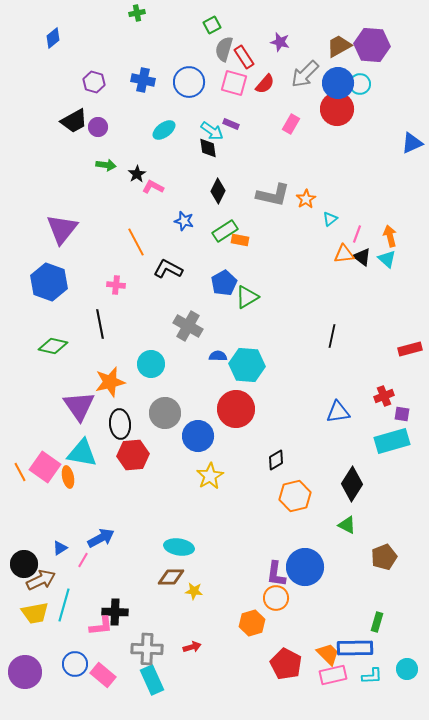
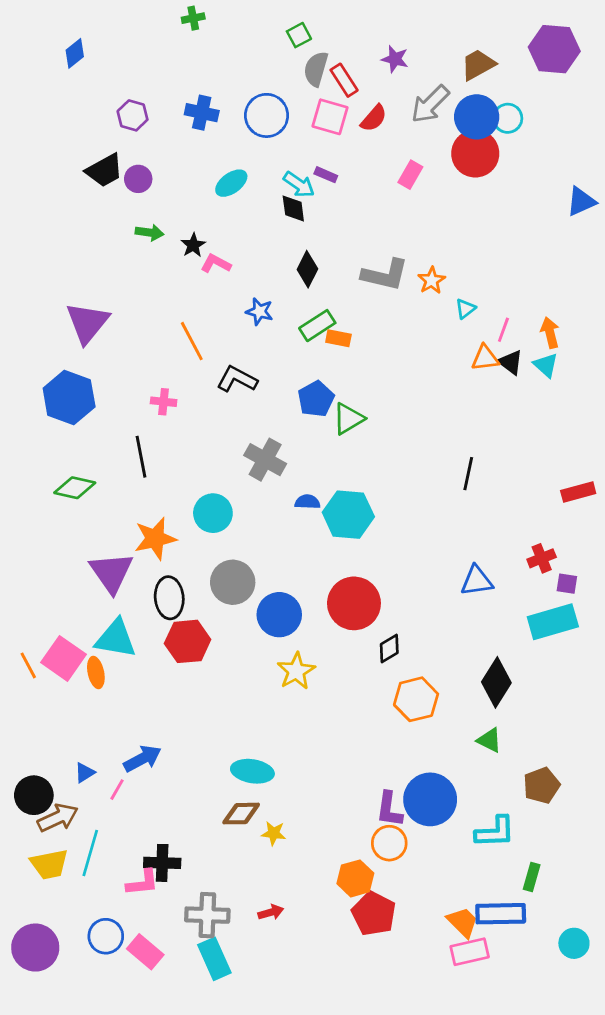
purple hexagon: (372, 45) -> (554, 49), moved
red circle: (236, 409) -> (354, 603), moved
red pentagon: (286, 664) -> (374, 914), moved
cyan L-shape: (372, 676) -> (495, 832), moved, size x1.4

